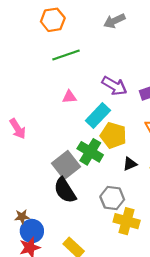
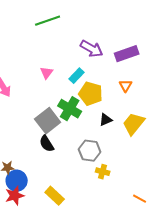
pink triangle: (69, 97) -> (47, 73), moved, turned -48
cyan rectangle: (98, 116) -> (77, 76), size x0.7
black semicircle: (65, 190) -> (47, 144), size x0.7
yellow cross: (127, 221) -> (103, 172), size x0.6

